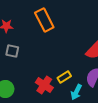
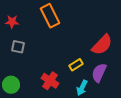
yellow rectangle: (64, 77) -> (76, 65), moved

